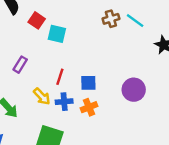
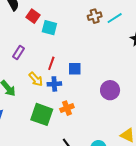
cyan line: (135, 21) -> (115, 18), turned -70
purple circle: (134, 90) -> (110, 90), moved
orange cross: (89, 107) -> (67, 108), moved

